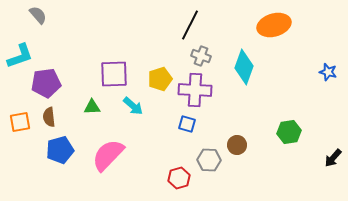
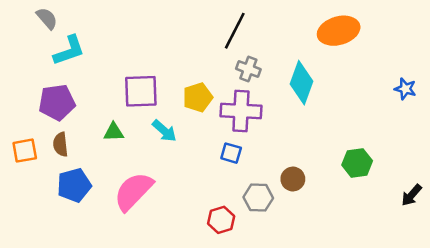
cyan L-shape: (20, 56) -> (69, 50), moved

